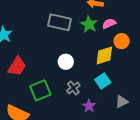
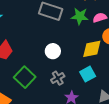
green star: (89, 24) -> (80, 16), turned -30
green square: (40, 90) -> (25, 77), turned -30

